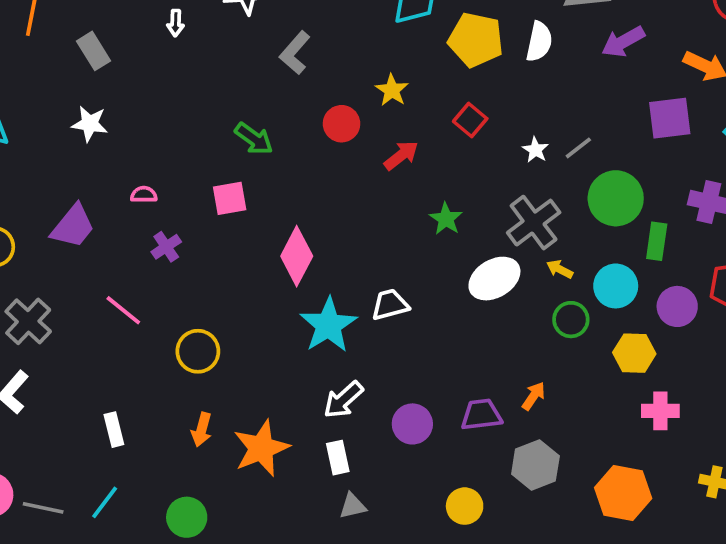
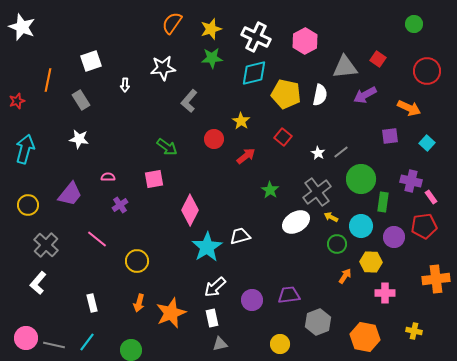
purple square: (670, 118) -> (390, 136), size x0.7
orange arrow: (534, 396) -> (345, 276), moved

